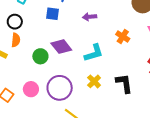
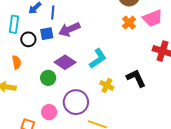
purple arrow: (90, 17) -> (69, 29), moved, size x1.5
black circle: (15, 22) -> (28, 39), moved
orange cross: (123, 36) -> (129, 23), moved, turned 32
orange semicircle: (16, 40) -> (17, 62), moved

